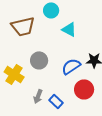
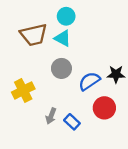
cyan triangle: (69, 29) -> (63, 38), moved
gray circle: (39, 60) -> (61, 68), moved
yellow cross: (14, 74) -> (23, 90), turned 30

